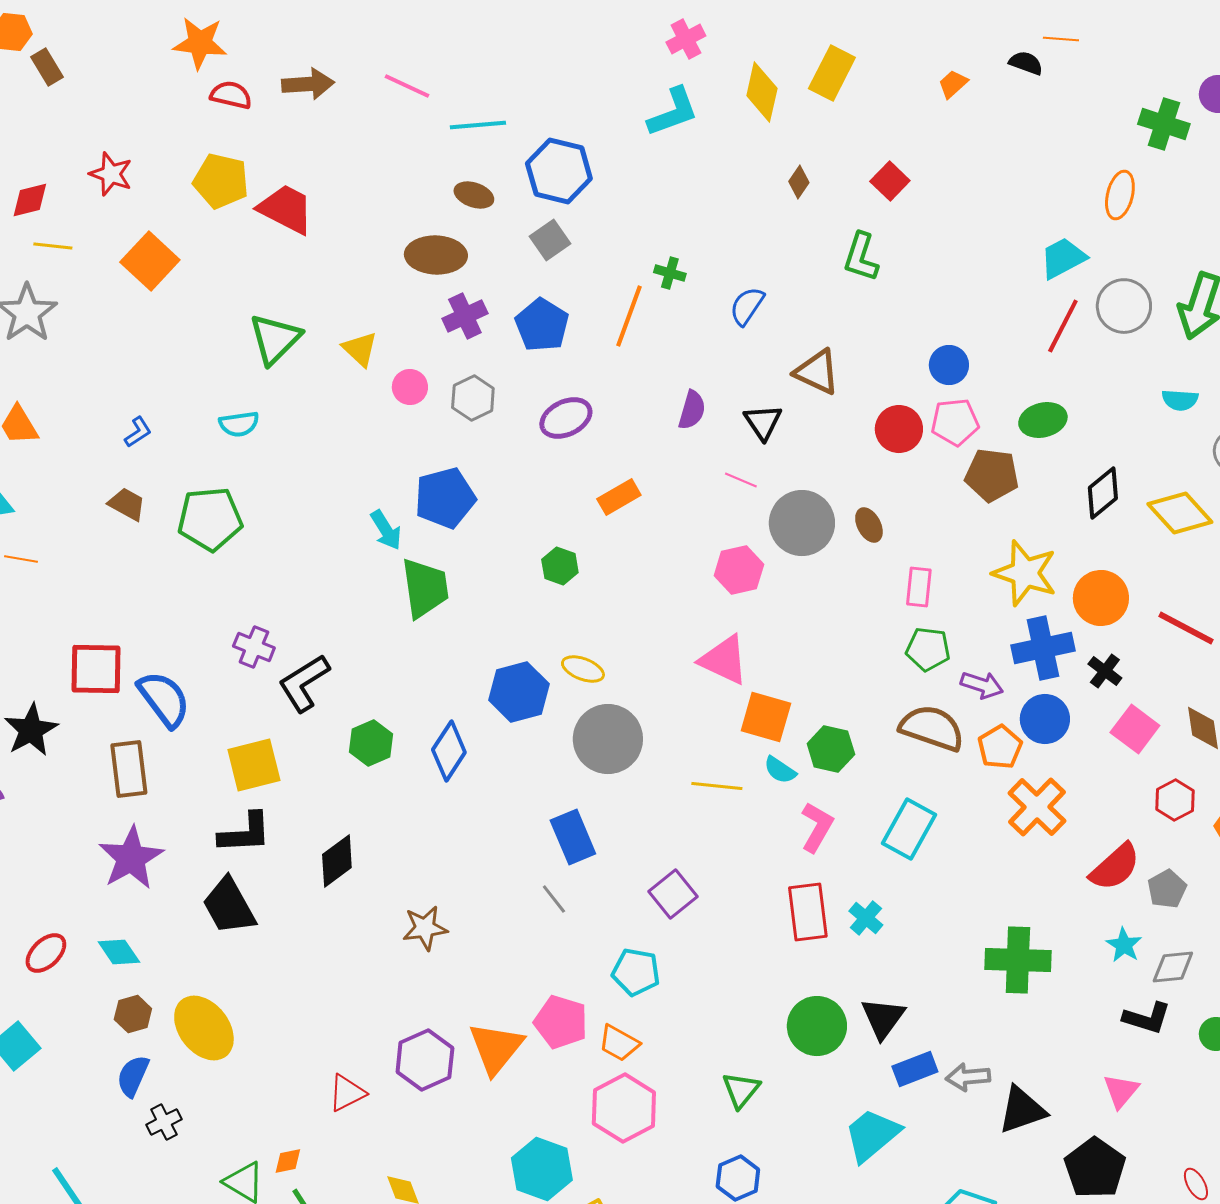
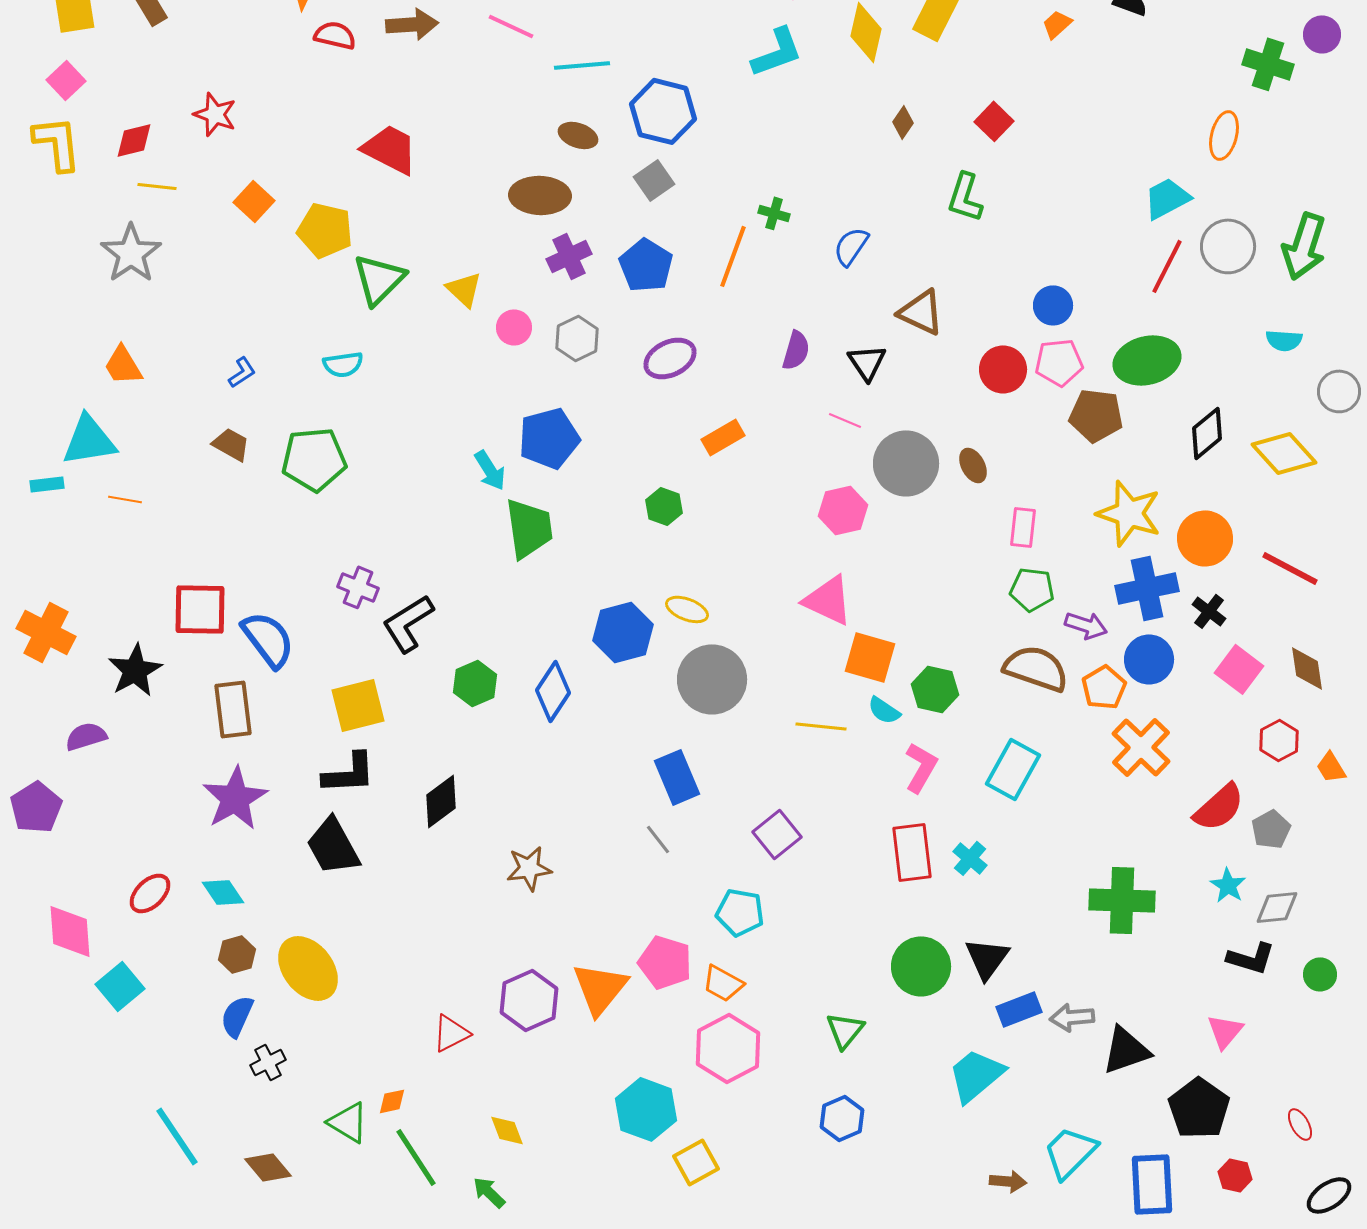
yellow pentagon: (221, 181) -> (325, 230), moved
orange square: (150, 261) -> (254, 201), size x0.7
green ellipse: (1043, 420) -> (1147, 360), size x1.4

